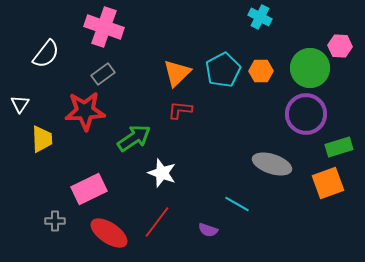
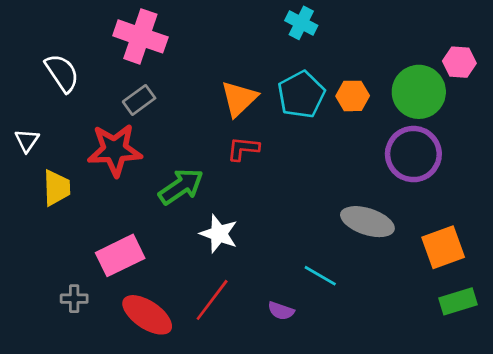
cyan cross: (260, 17) -> (301, 23), moved
white semicircle: (46, 54) -> (62, 73), turned -72
green rectangle: (339, 147) -> (458, 301), moved

